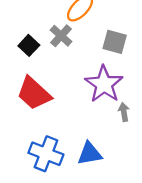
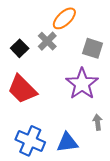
gray arrow: (124, 112) -> (98, 122), moved

